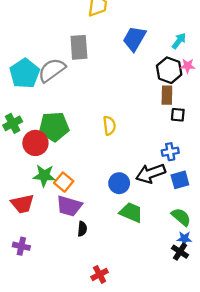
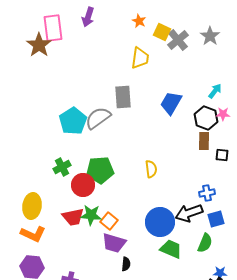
blue trapezoid: (134, 39) -> (171, 103), moved
black square: (178, 115) -> (222, 155), moved
blue circle: (119, 183) -> (160, 222), size x1.5
red trapezoid: (22, 204) -> (73, 217), moved
green semicircle: (181, 217) -> (205, 243), moved, turned 72

